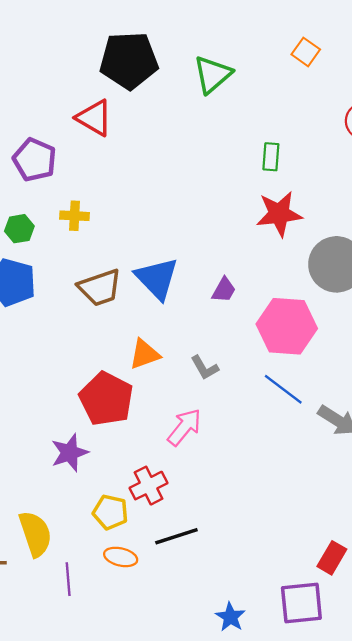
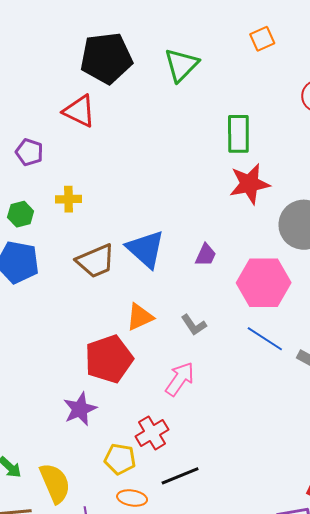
orange square: (306, 52) -> (262, 39), turned 35
green rectangle: (271, 157) -> (238, 134), size x1.5
purple pentagon: (35, 160) -> (29, 152), size x0.7
red pentagon: (106, 399) -> (109, 359), turned 30

